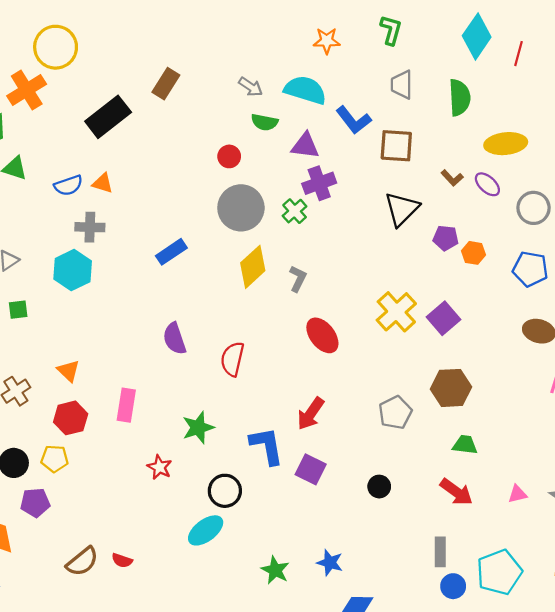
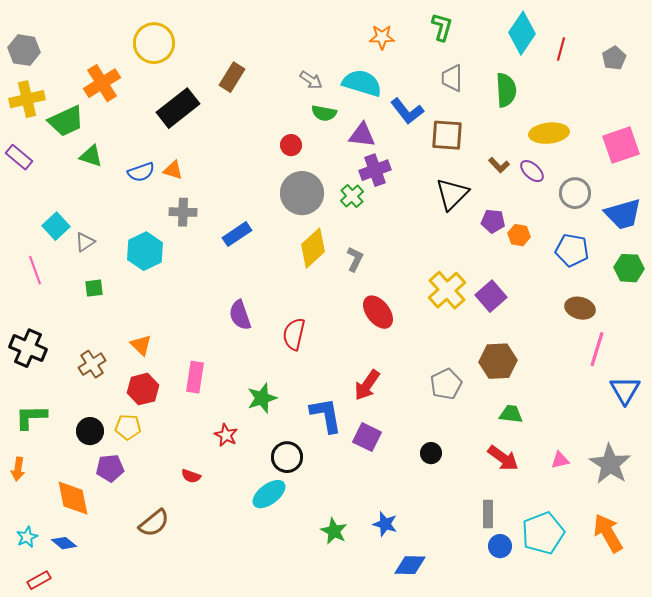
yellow circle: (56, 47) -> (154, 43), moved
gray cross: (90, 227) -> (183, 212), moved
red semicircle: (122, 560) -> (191, 476), moved

